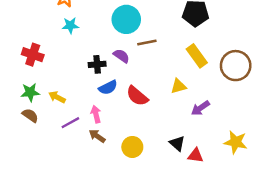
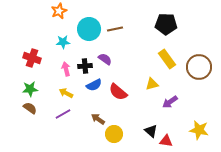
cyan circle: (126, 19) -> (89, 29), moved
cyan star: (70, 25) -> (63, 42), moved
brown line: (147, 42) -> (115, 29), moved
yellow arrow: (57, 97) -> (66, 93), moved
pink arrow: (96, 114) -> (66, 69), moved
brown arrow: (97, 136) -> (98, 119), moved

